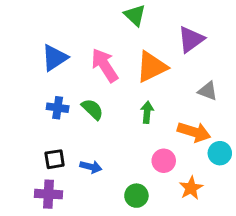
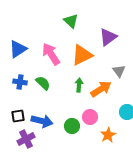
gray triangle: (208, 91) -> (119, 71), turned 32
orange arrow: (194, 132) -> (101, 89), moved, turned -50
blue arrow: (91, 167) -> (42, 121), size x1.5
purple cross: (49, 194) -> (26, 139), moved, turned -30
green circle: (136, 196) -> (72, 126), moved

